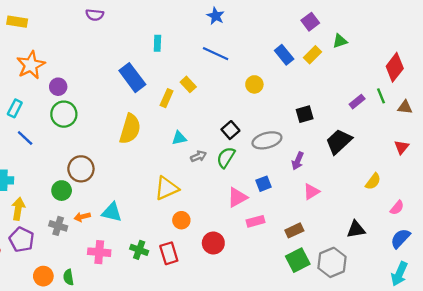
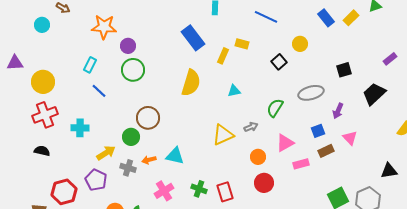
orange star: (31, 65) -> (104, 27), turned 30
yellow rectangle: (188, 84) -> (242, 44), turned -32
black square: (230, 130) -> (279, 62), moved
gray arrow: (198, 156) -> (251, 127), moved
blue square: (264, 184) -> (318, 131), moved
pink triangle: (311, 192) -> (350, 138), turned -42
yellow arrow: (18, 209) -> (106, 153), moved, turned 48
orange circle: (181, 220) -> (258, 157), moved
brown rectangle: (294, 230) -> (326, 151), moved
pink cross: (99, 252) -> (164, 191), turned -36

